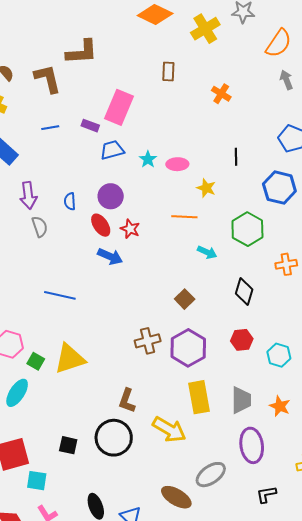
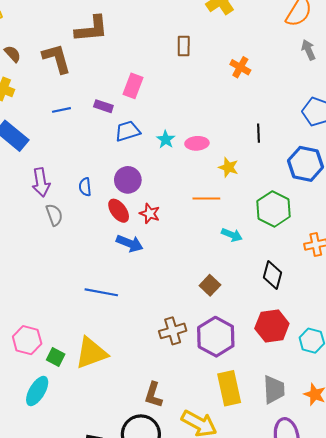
pink rectangle: (119, 107) -> (133, 86), size x0.7
blue line: (60, 295) -> (101, 292), moved
red hexagon: (242, 340) -> (272, 326), size x1.4

